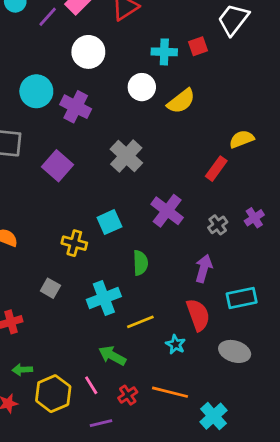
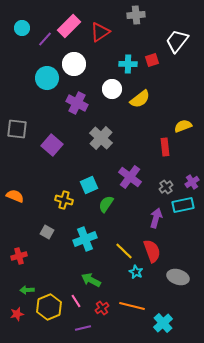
cyan circle: (36, 91) -> (47, 78), moved
purple cross: (76, 107) -> (77, 103), moved
red rectangle: (216, 169) -> (165, 147), turned -42
green semicircle: (140, 263) -> (106, 204), moved, turned -144
cyan rectangle: (242, 298) -> (183, 205), moved
yellow line: (140, 322) -> (124, 251), moved, turned 66

